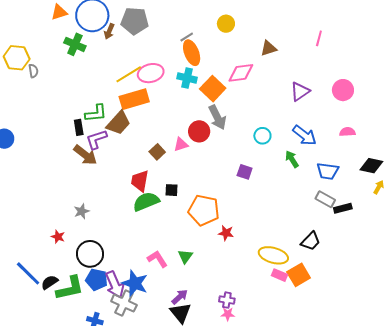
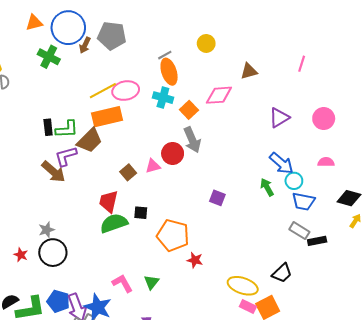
orange square: (213, 89) -> (189, 110), size x0.7
black rectangle: (79, 127) -> (48, 127), moved
cyan circle: (262, 136) -> (294, 181), moved
black circle: (90, 254) -> (53, 253), moved

